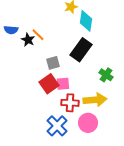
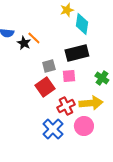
black rectangle: (81, 50) -> (77, 53), turned 40
pink square: (63, 84) -> (69, 76), moved
red cross: (70, 103) -> (66, 106), turned -30

